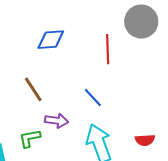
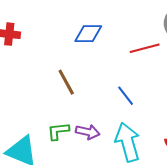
red line: (108, 49) -> (145, 48), turned 72
purple arrow: (57, 121) -> (88, 132), moved

